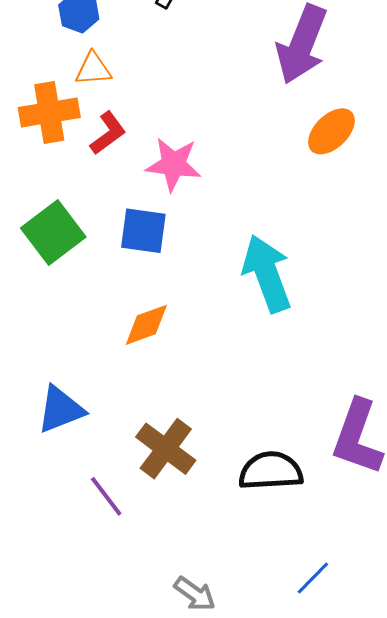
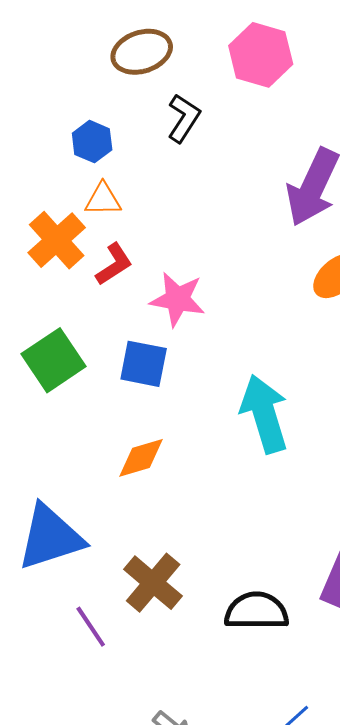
orange cross: (49, 112) -> (57, 240), turned -36
blue triangle: (61, 409) -> (50, 537), size x1.4

